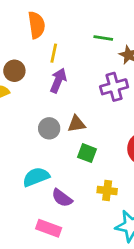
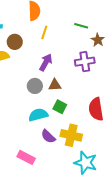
purple arrow: (58, 80) -> (46, 62), moved
cyan semicircle: (36, 177) -> (38, 115), moved
yellow cross: (107, 191) -> (71, 135), size x1.5
purple semicircle: (62, 198) -> (48, 136), moved

